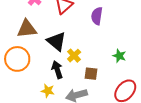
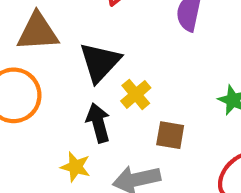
black triangle: (57, 41) -> (100, 62), turned 30

